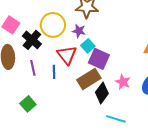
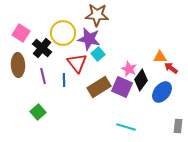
purple star: (79, 31) -> (89, 39), size x1.6
purple square: (99, 59) -> (122, 87), moved
pink star: (123, 82) -> (129, 69), moved
black diamond: (102, 93) -> (141, 80), moved

